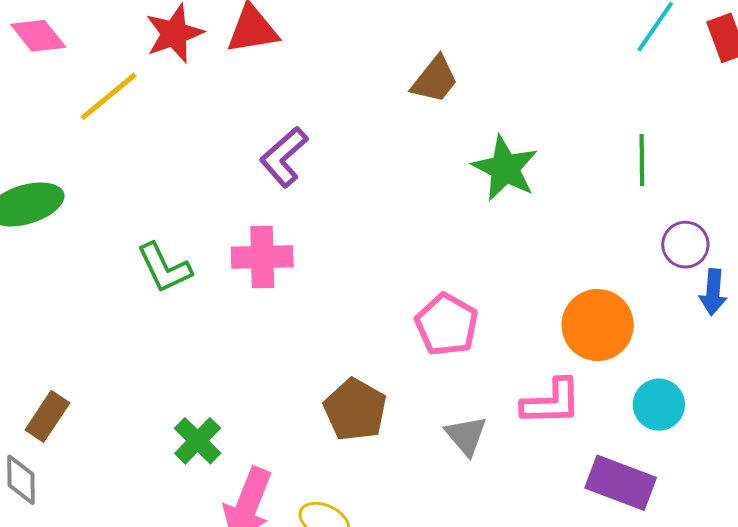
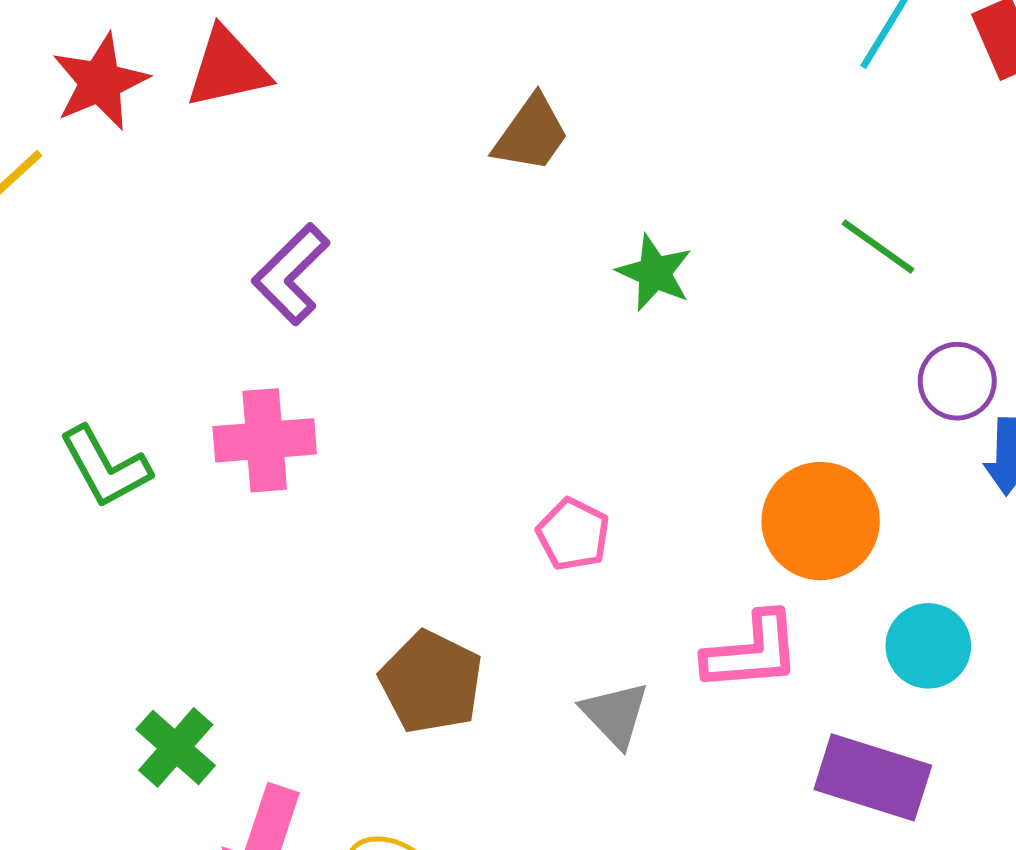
green line: (642, 160) -> (878, 247), turned -51
green star: (505, 168) -> (654, 273), size x0.7
pink pentagon: (447, 325) -> (573, 534), size x0.7

